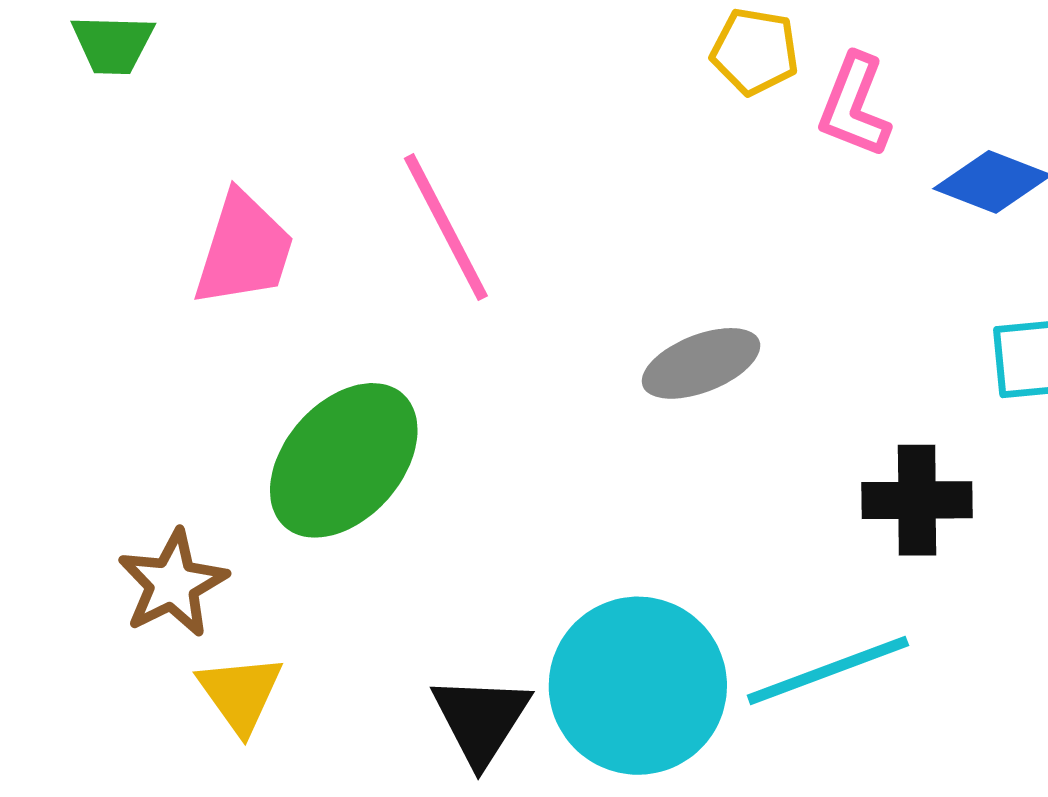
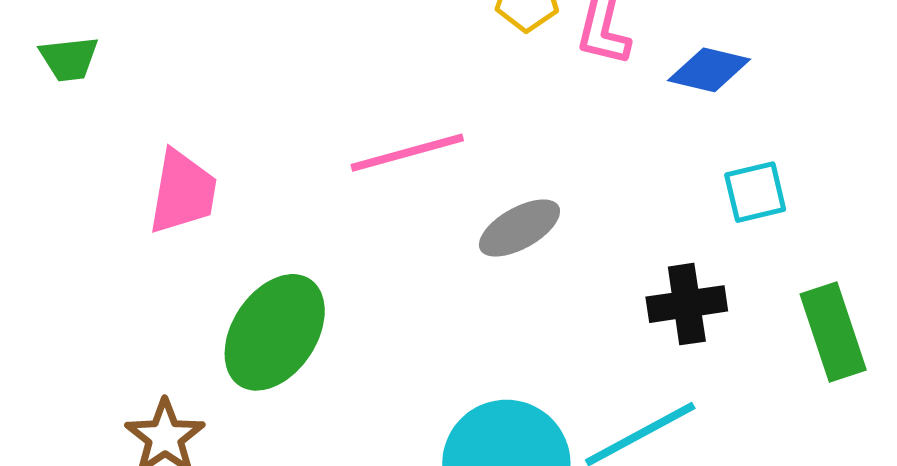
pink line: (446, 227) -> (407, 153), moved, turned -70

